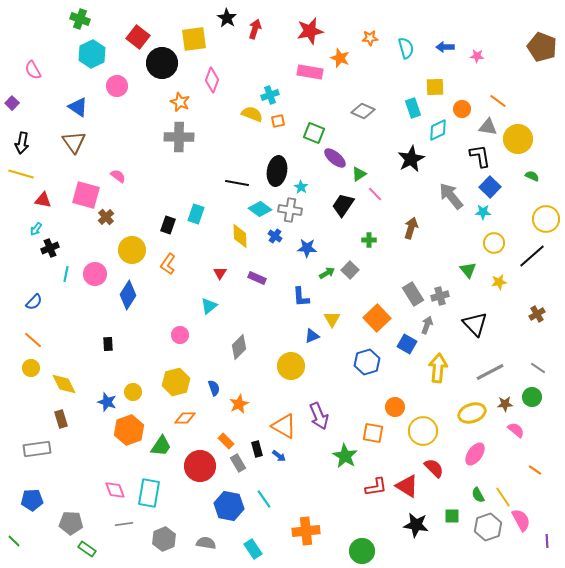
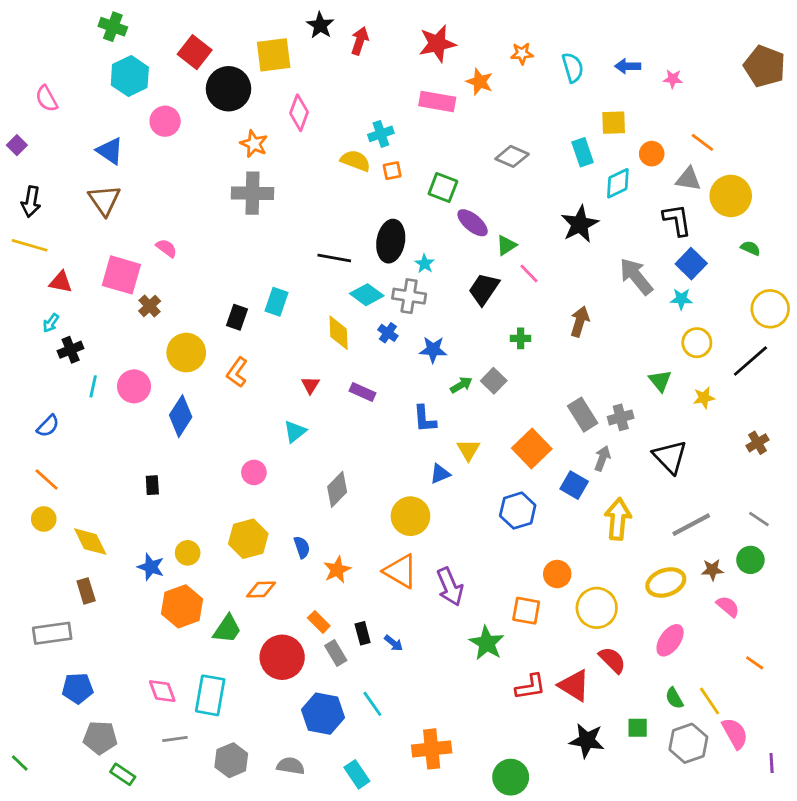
orange triangle: (284, 426) -> (401, 571), moved
blue pentagon: (32, 500) -> (78, 688), moved

